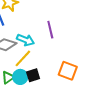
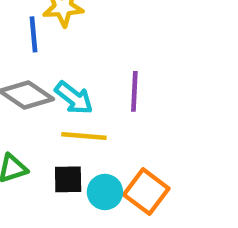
yellow line: (23, 58) -> (84, 136), moved, turned 36
cyan circle: (20, 77) -> (105, 192), moved

